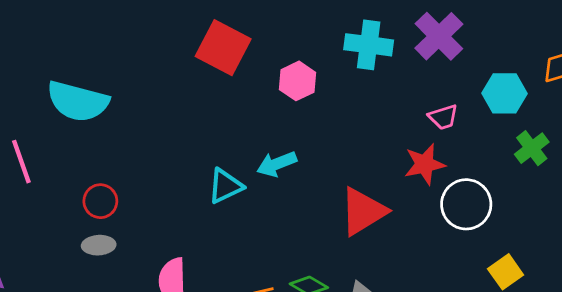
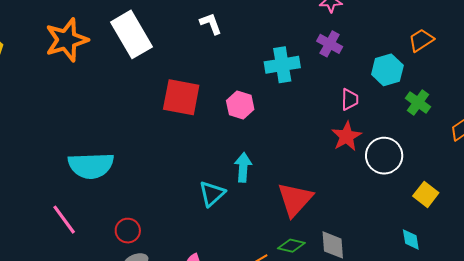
purple cross: (439, 36) -> (330, 44), size x0.7
pink trapezoid: (443, 117) -> (350, 99), turned -55
cyan arrow: (277, 164) -> (243, 167), turned 132
red triangle: (363, 211) -> (295, 199), moved

